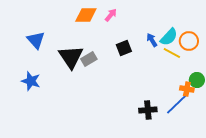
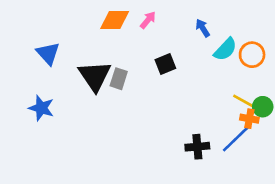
blue arrow: (152, 40) -> (203, 28), moved
yellow line: (172, 53) -> (244, 101), moved
gray rectangle: (89, 59) -> (119, 79), turned -42

